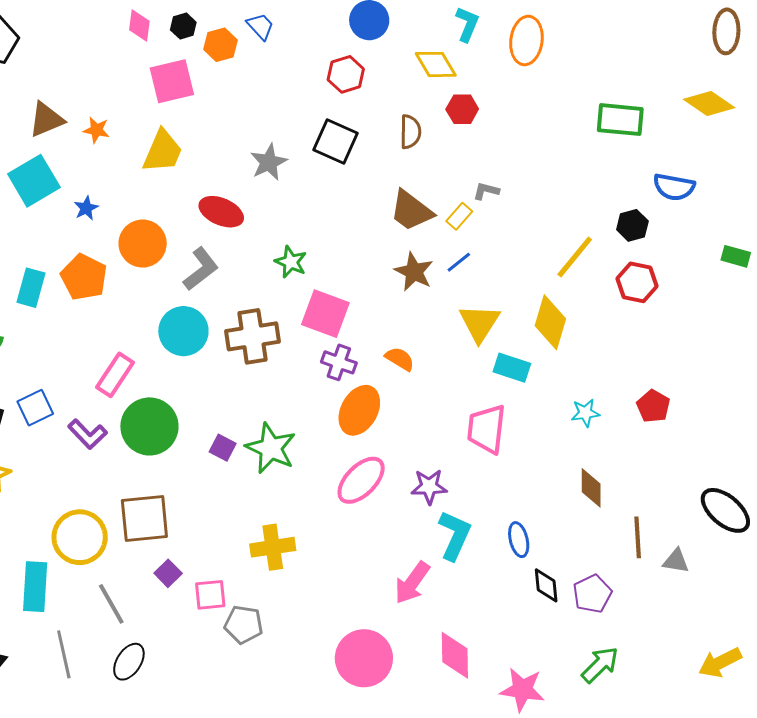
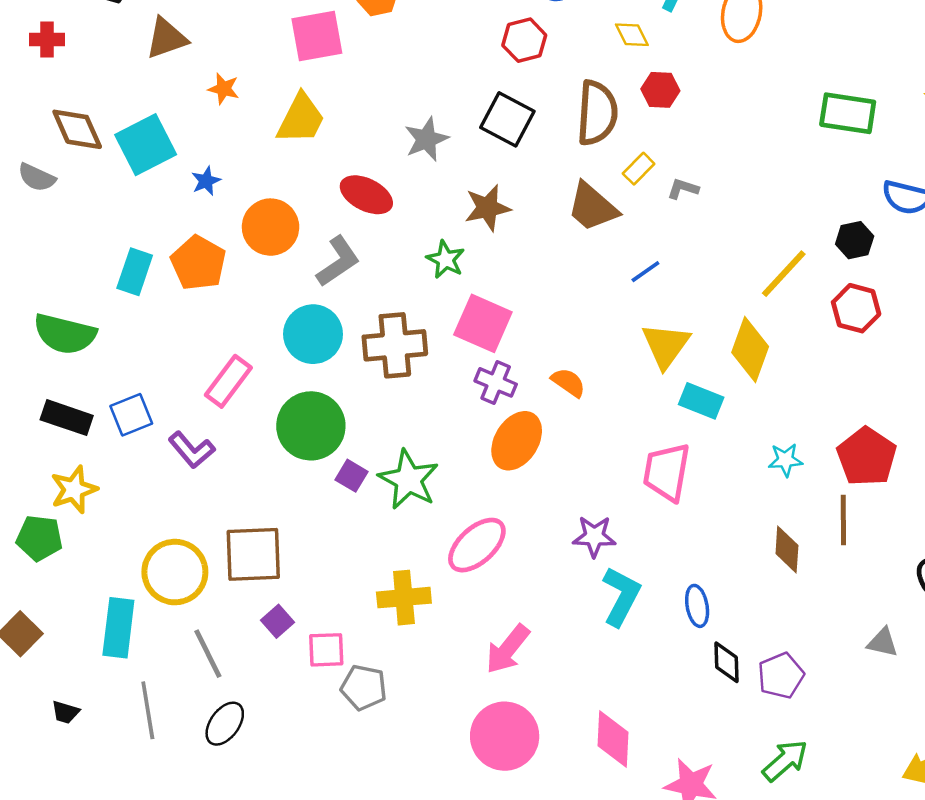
yellow diamond: (436, 64) -> (632, 35), size x0.7
brown triangle: (46, 120) -> (166, 38), moved
brown semicircle: (410, 132) -> (597, 113), size x1.6
yellow rectangle: (459, 216) -> (639, 169), moved
brown star: (414, 272) -> (487, 208), moved, turned 30
red pentagon: (653, 406) -> (867, 457), size x1.5
green circle: (149, 426) -> (311, 426), moved
pink ellipse: (361, 480) -> (477, 545), moved
brown line: (638, 537) -> (843, 520), moved
pink arrow: (412, 583) -> (508, 649), moved

